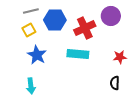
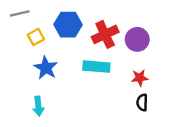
gray line: (31, 11) -> (20, 13), moved
purple circle: (111, 16) -> (137, 39), moved
red star: (120, 57) -> (140, 78), moved

